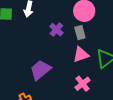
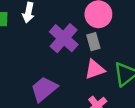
purple cross: (56, 30) -> (64, 38), size x1.6

